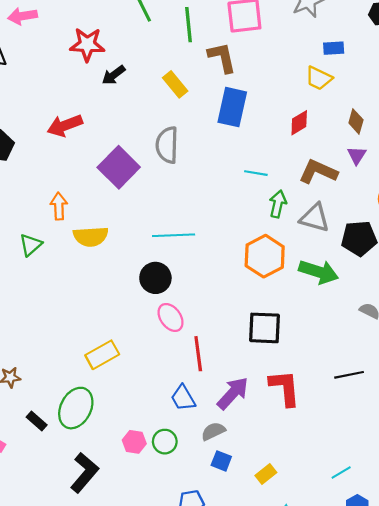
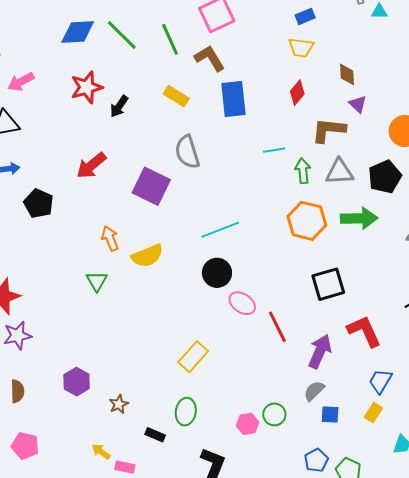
blue trapezoid: (183, 398) -> (380, 381), moved, turned 80
green ellipse: (76, 408) -> (186, 412), size x0.7

